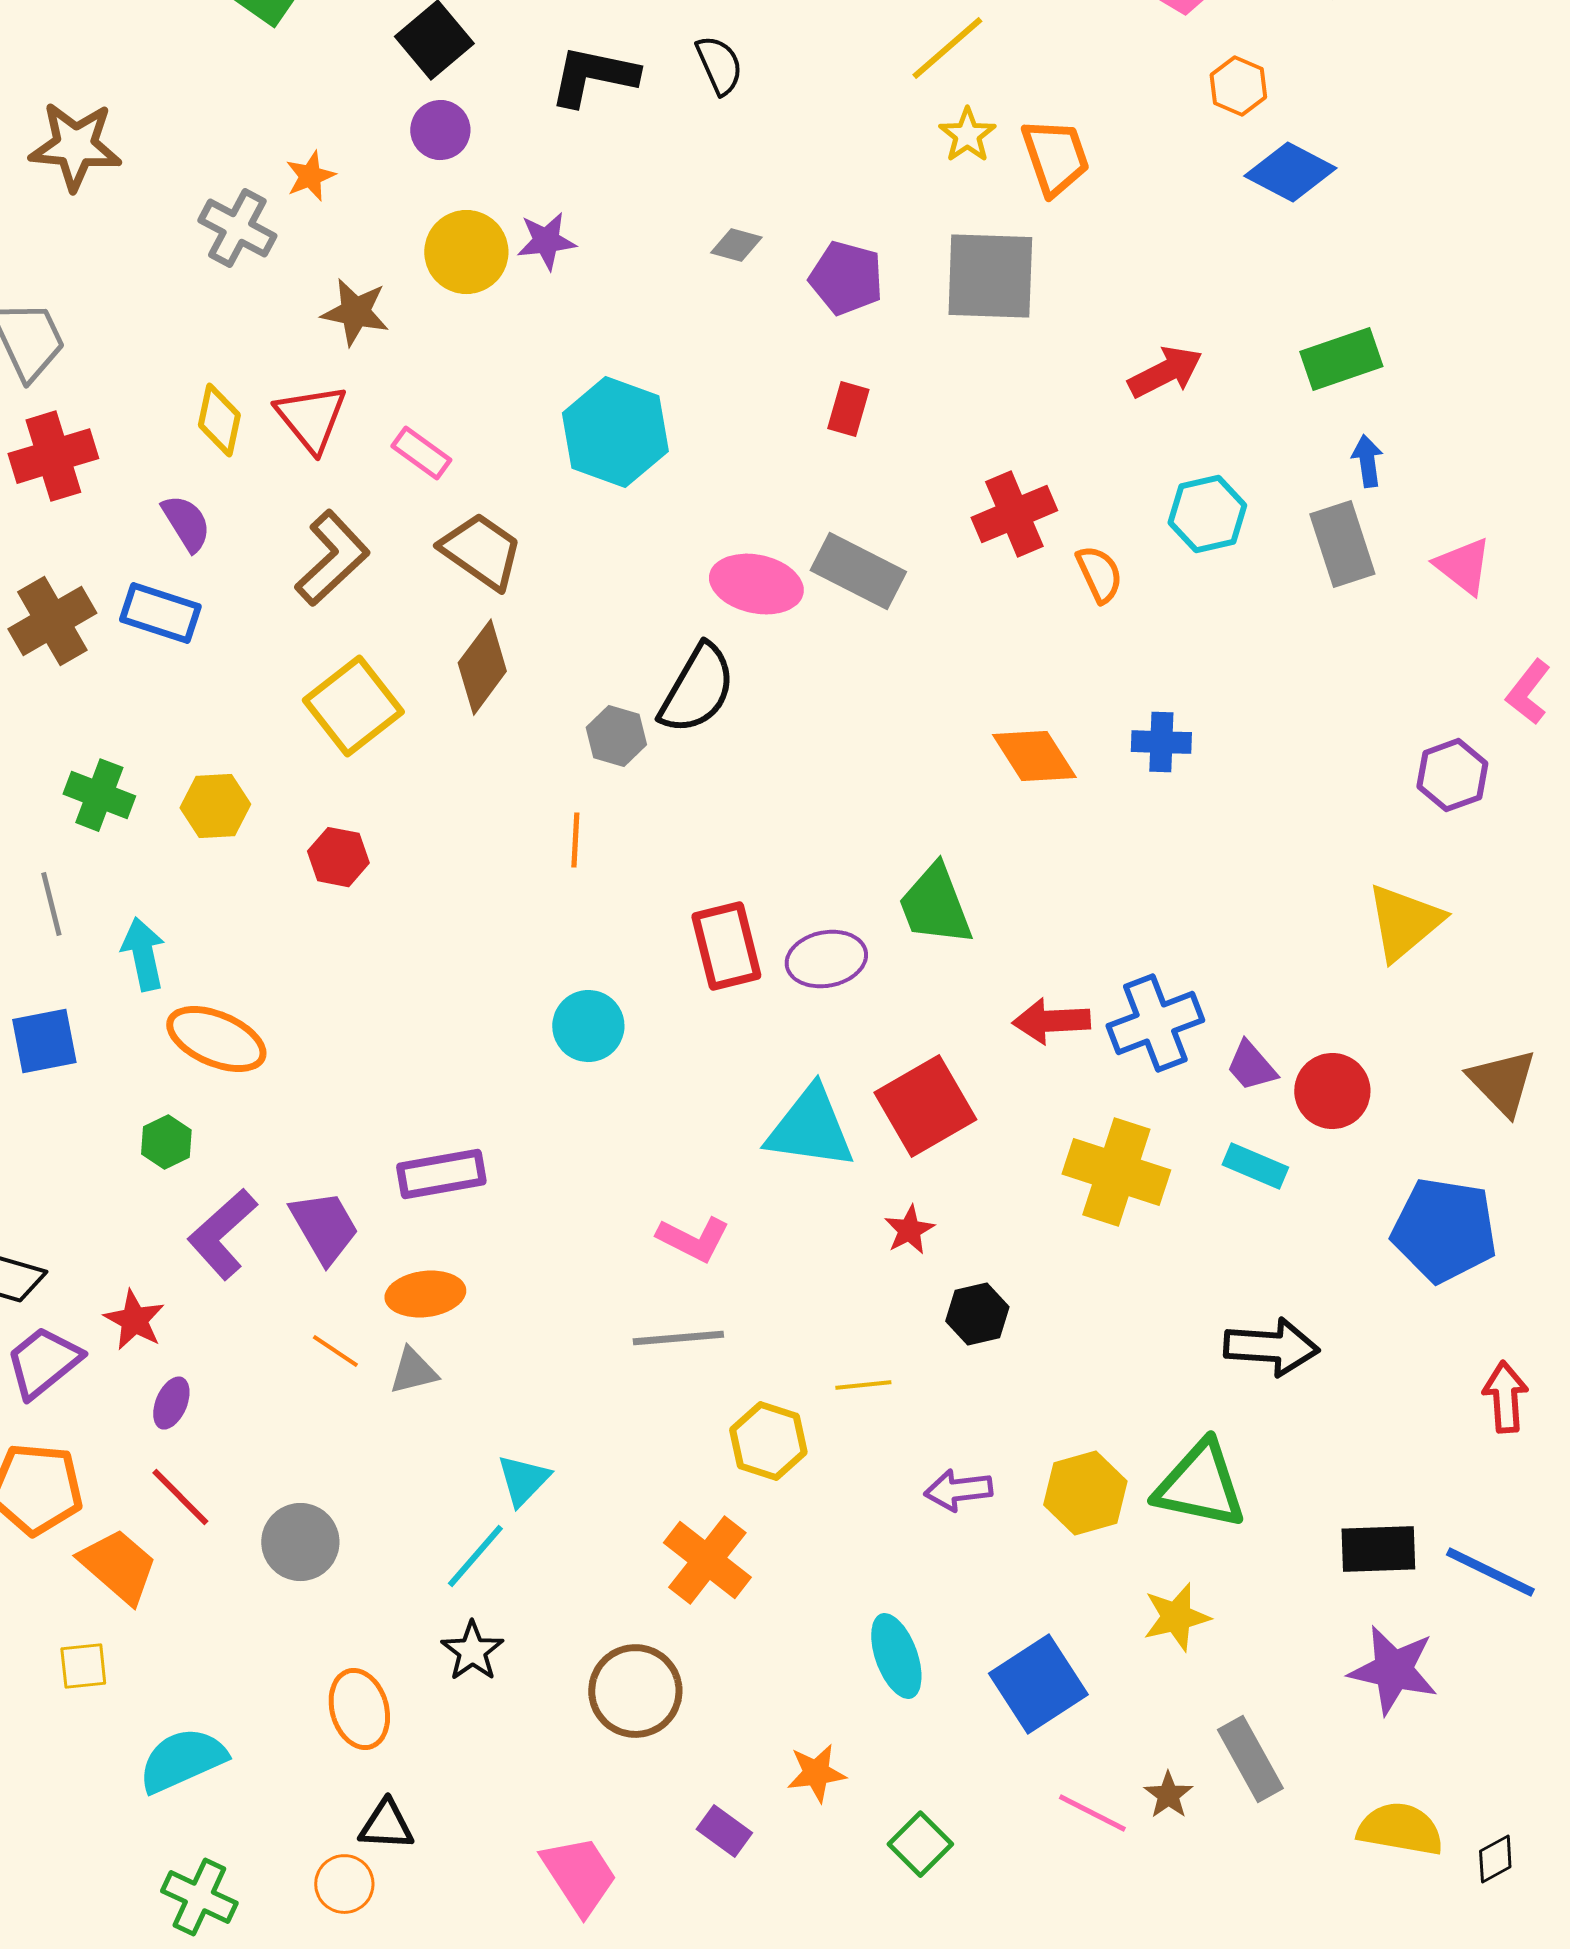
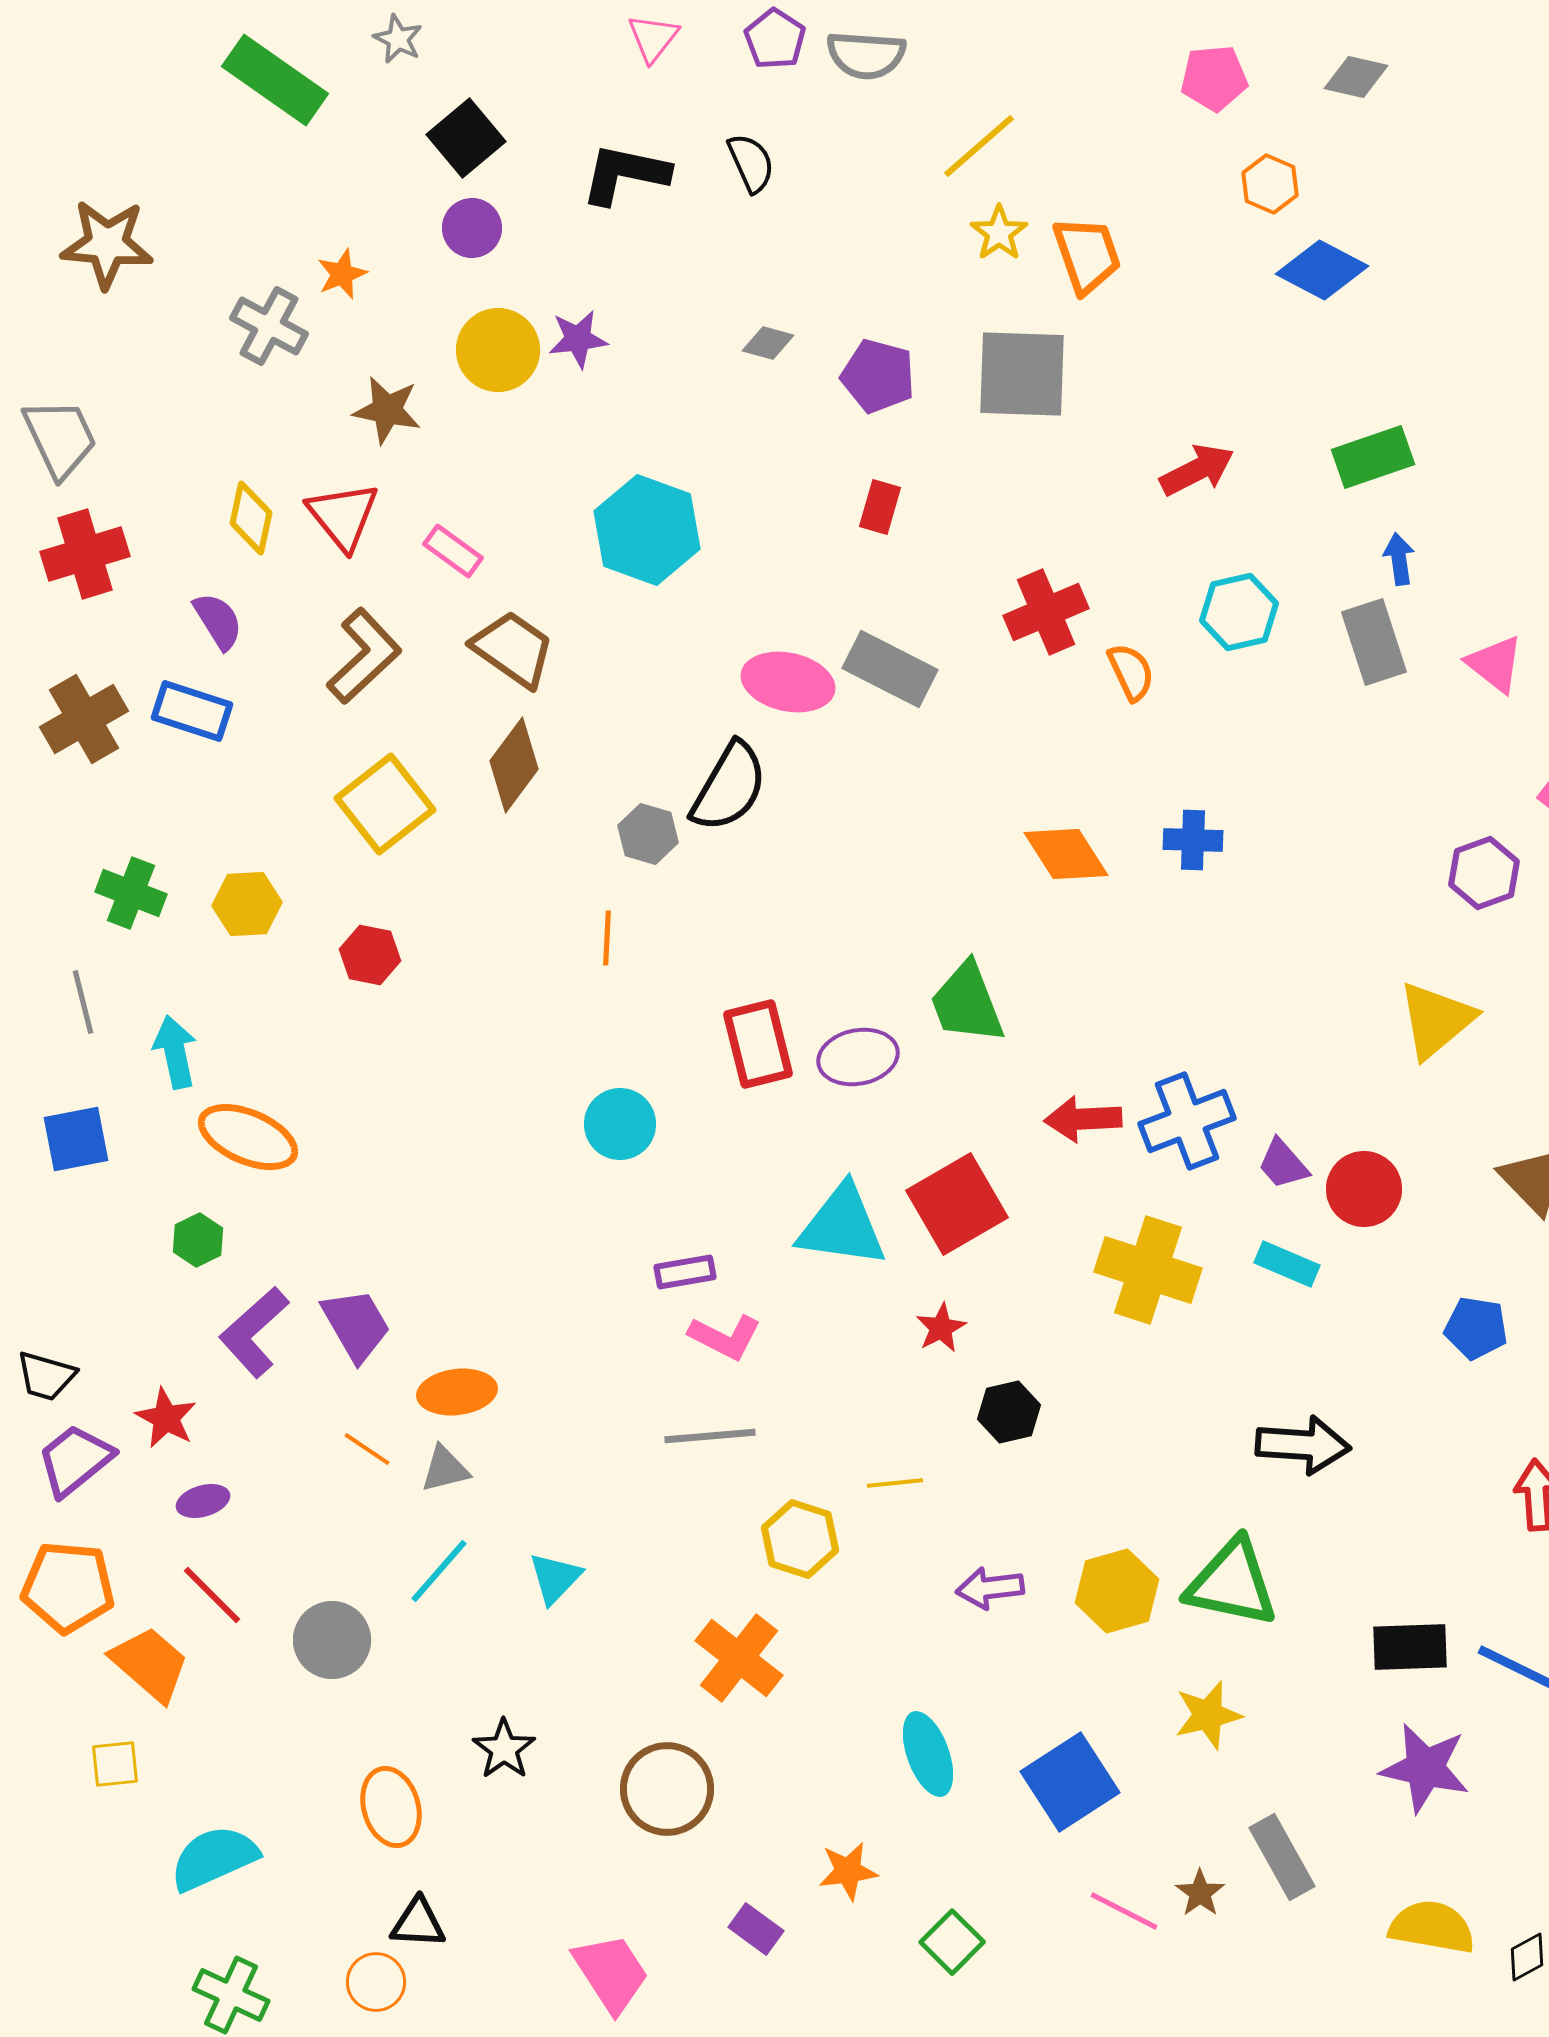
purple rectangle: (441, 1174) -> (685, 1272), moved, size x0.7
blue pentagon: (1444, 1230) -> (1476, 1328), size x0.6
purple ellipse: (171, 1403) -> (203, 1501), turned 51
cyan line: (475, 1556) -> (439, 1571), moved

